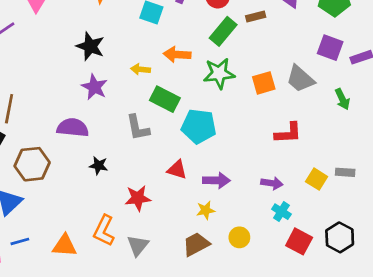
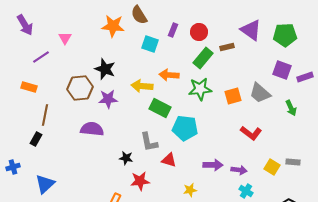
yellow arrow: (140, 69) -> (142, 86), size x1.5
purple star: (94, 87) -> (108, 99), turned -30
gray L-shape: (138, 128) -> (149, 142), moved
red L-shape: (288, 133) -> (251, 133), turned 40
brown hexagon: (32, 164) -> (80, 88), moved
black star: (98, 166) -> (126, 158), moved
purple arrow: (216, 180) -> (213, 165), moved

